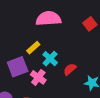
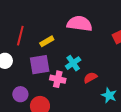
yellow rectangle: (33, 48) -> (47, 41), moved
pink cross: (38, 77) -> (58, 79), turned -35

